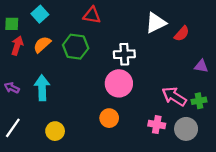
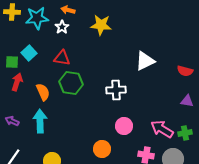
cyan square: (40, 14) -> (29, 53), moved
red triangle: (92, 15) -> (62, 58), moved
red semicircle: (182, 34) -> (185, 71), moved, turned 63
orange semicircle: (42, 44) -> (43, 92), moved, turned 108
pink circle: (119, 83) -> (124, 126), moved, size x0.7

